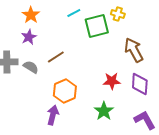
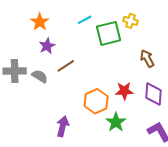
purple star: (29, 37) -> (47, 46), moved
brown arrow: (134, 50) -> (147, 58), size x0.7
orange hexagon: (65, 91) -> (96, 101), moved

